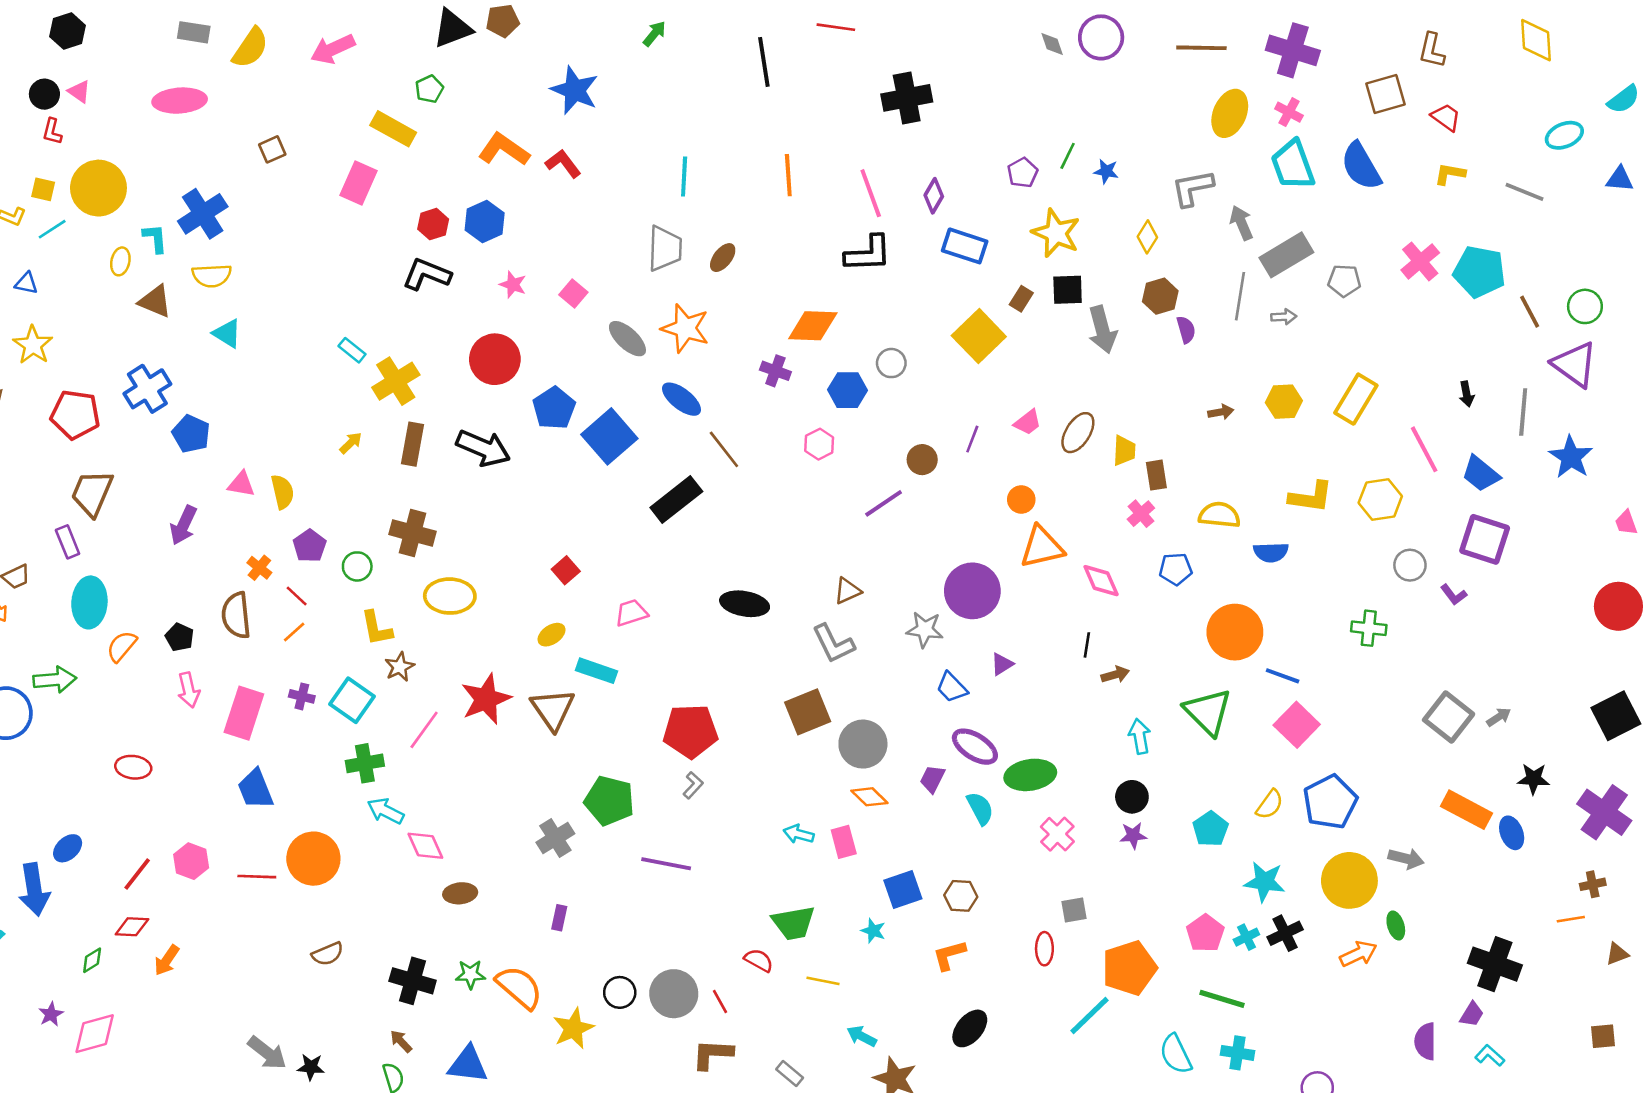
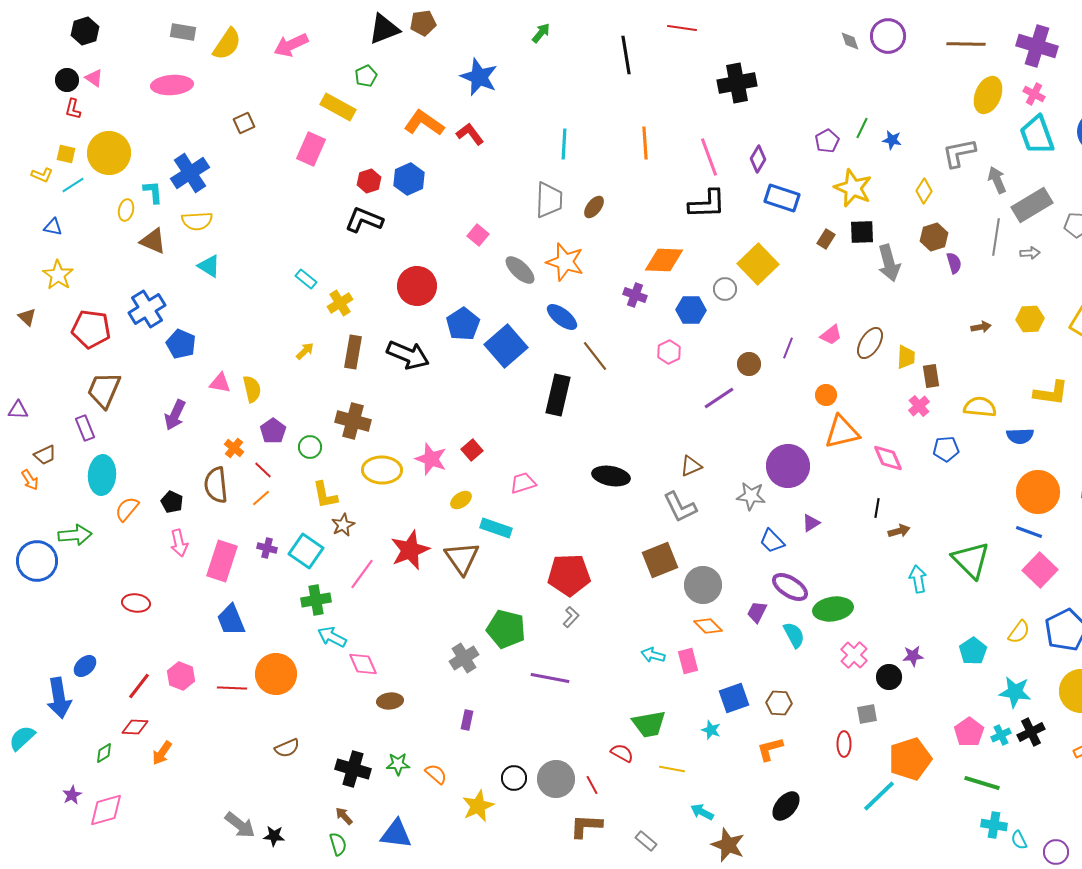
pink star: (513, 285) -> (431, 459), moved, size x1.5
yellow square: (979, 336) -> (758, 264), moved
yellow cross: (396, 381) -> (340, 303), size x0.7
black rectangle: (676, 499) -> (558, 395), turned -39
orange circle: (1235, 632) -> (1038, 492), moved
black circle: (1132, 797) -> (889, 677), moved
orange semicircle: (519, 987) -> (436, 774), size x0.6
cyan semicircle: (1176, 1054) -> (1019, 840), moved, size x0.6

